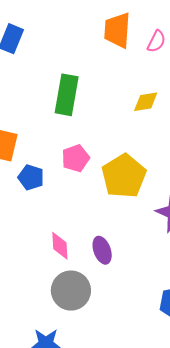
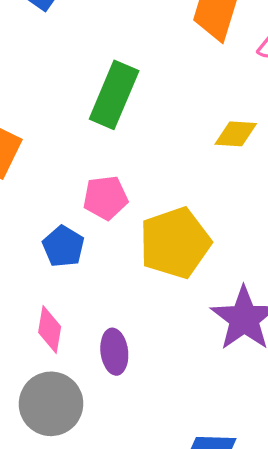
blue pentagon: (31, 177) -> (63, 246), moved

